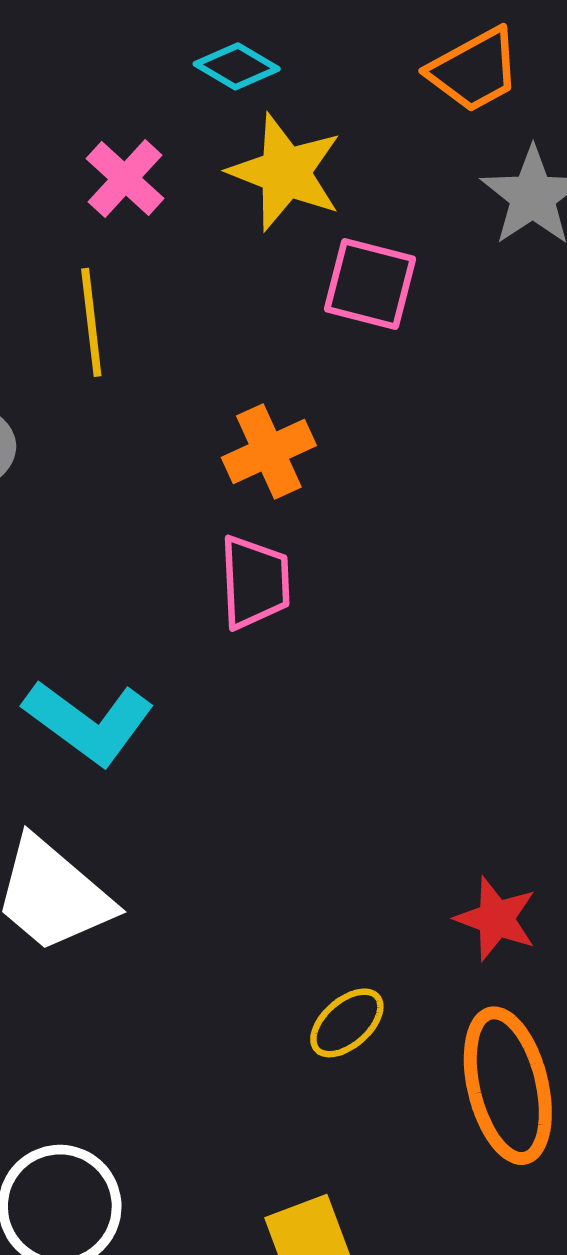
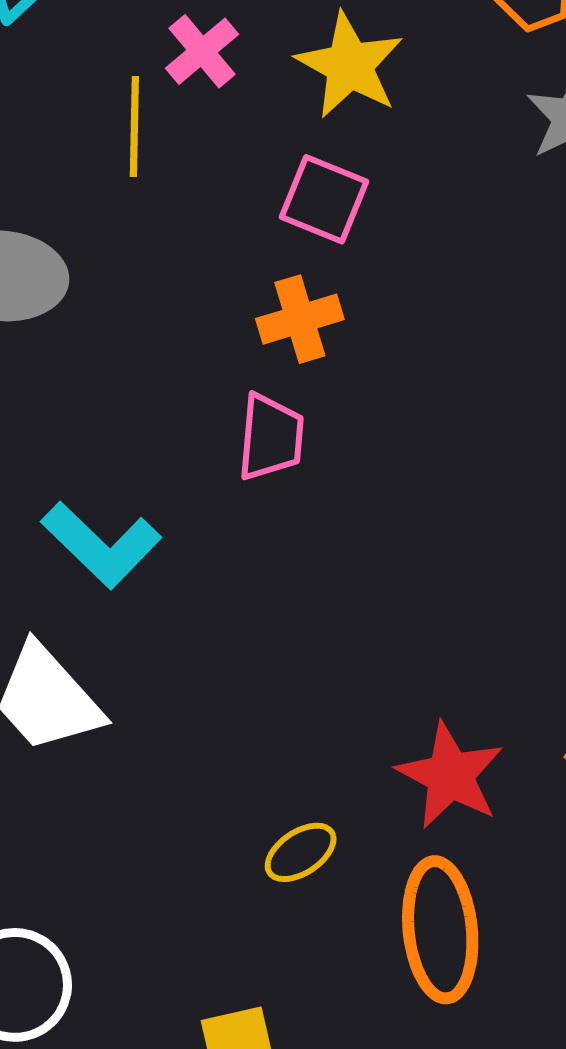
pink square: (370, 284) -> (324, 199), moved
yellow line: (91, 322) -> (134, 126), moved
red star: (496, 919) -> (450, 775), size x1.4

